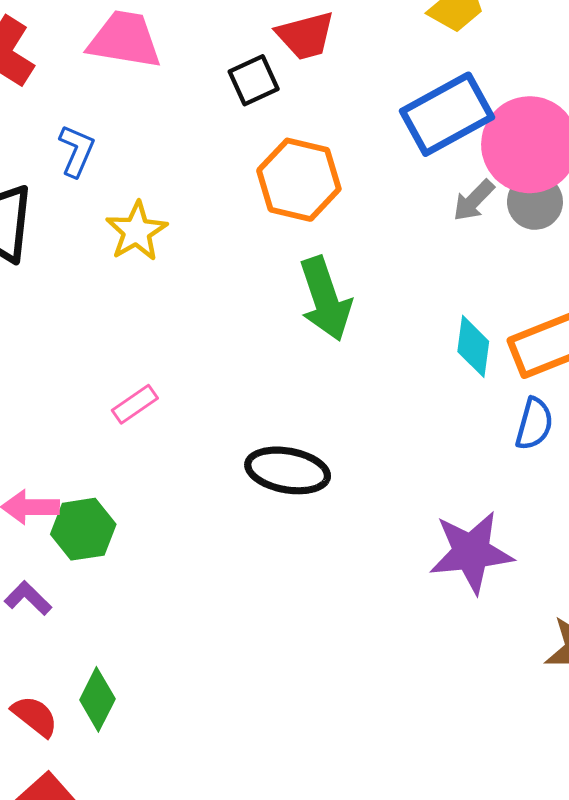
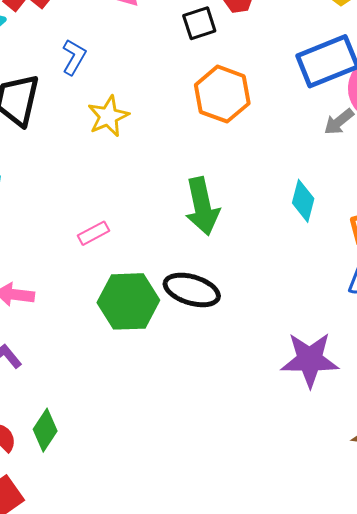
green arrow: (325, 299) -> (202, 206), moved
cyan diamond: (473, 346) -> (303, 201), moved
green hexagon: (83, 529) -> (128, 301), moved, size x1.4

